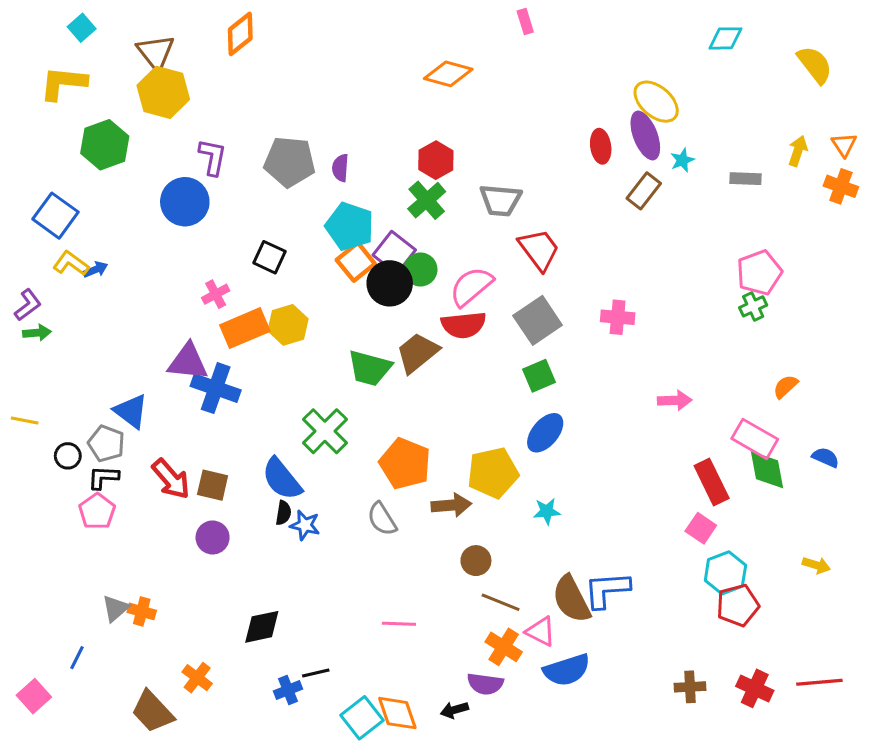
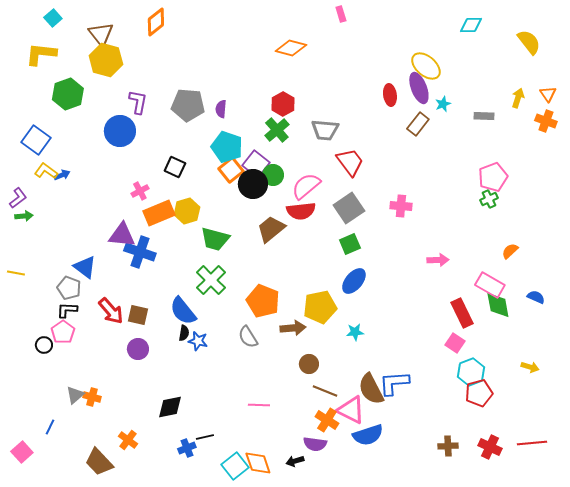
green trapezoid: (370, 368) -> (215, 239), moved
black circle: (68, 456) -> (44, 345), moved
pink triangle: (541, 631) -> (351, 410), size x1.4

